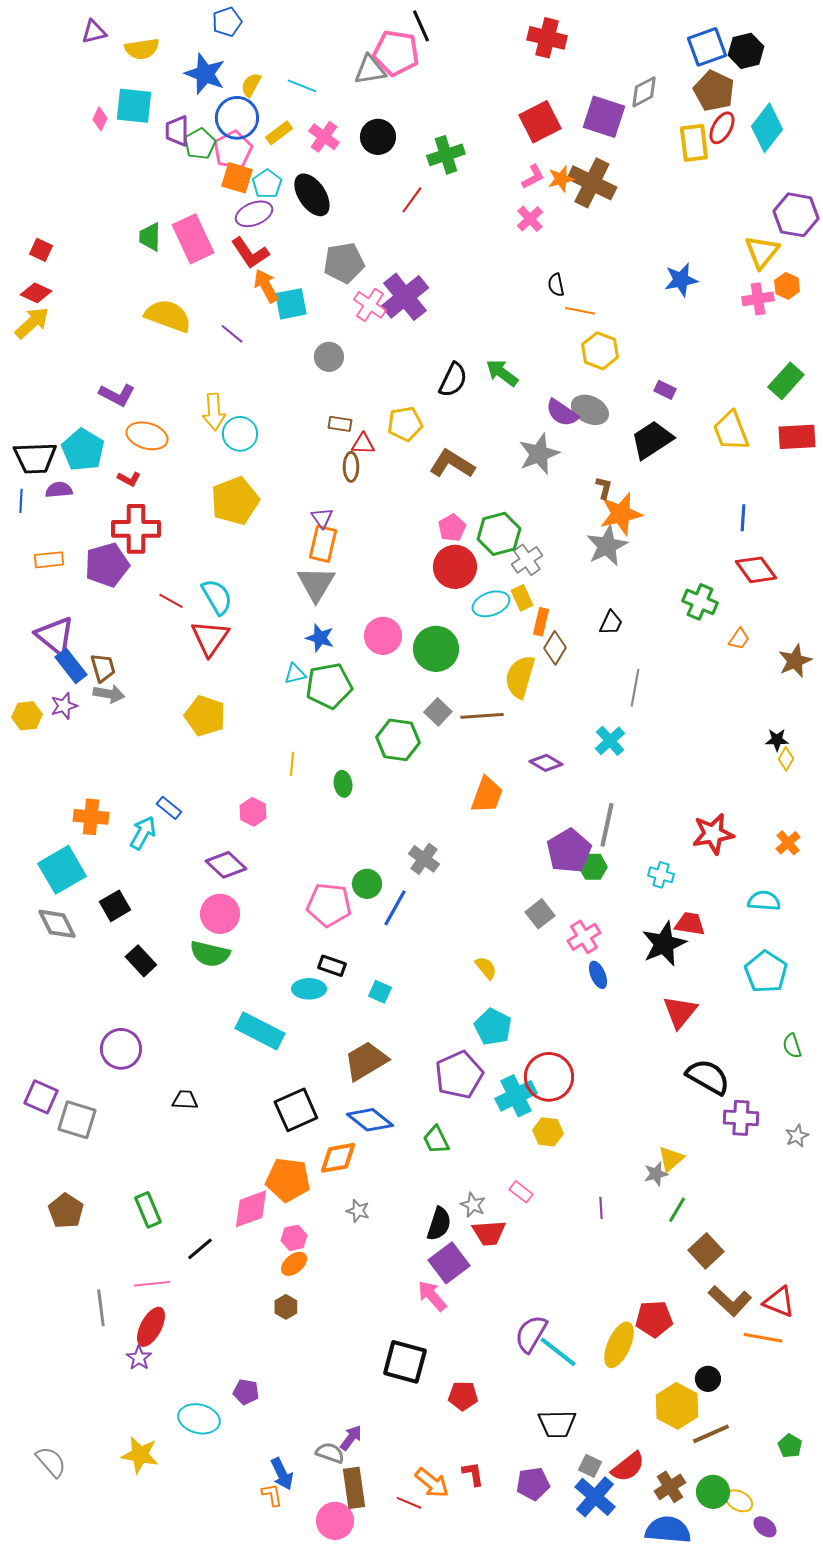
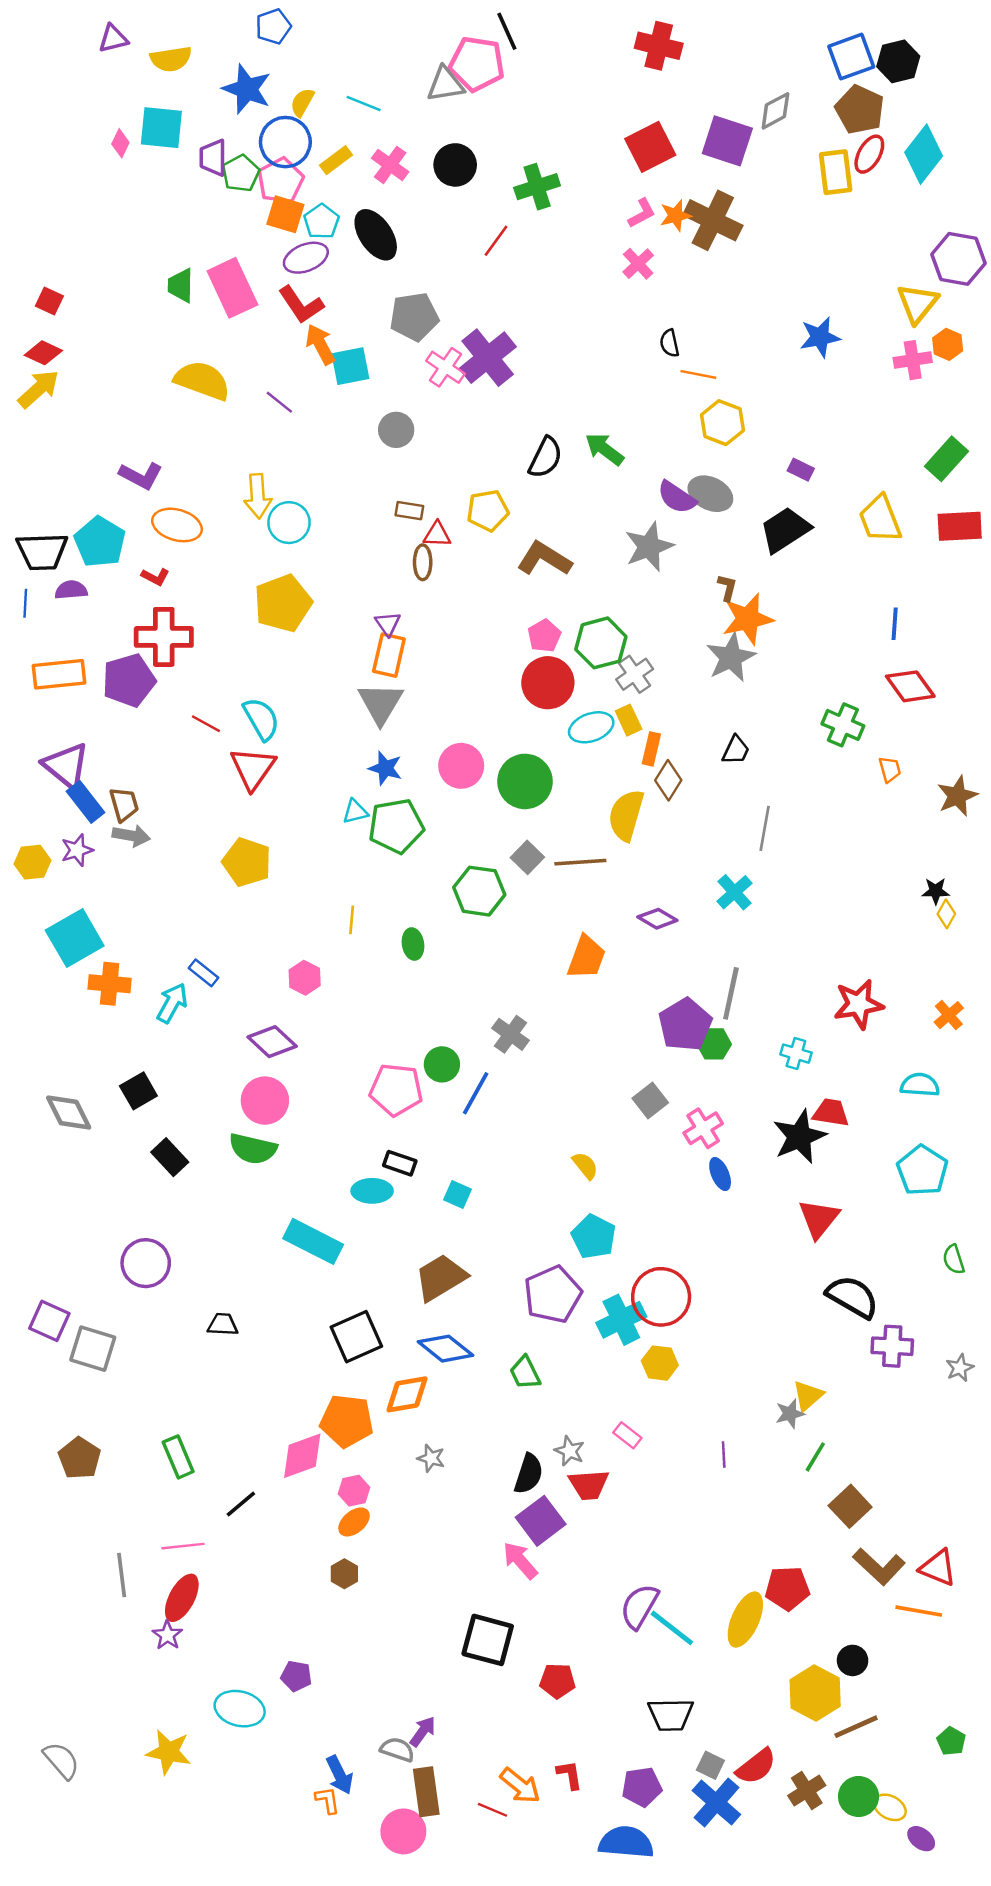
orange rectangle: (49, 560) -> (59, 674), size x1.5
orange trapezoid: (739, 639) -> (890, 769), turned -50
cyan square: (62, 870) -> (75, 938), moved
blue semicircle: (668, 1530) -> (626, 1842), moved

